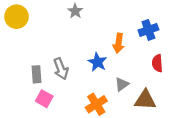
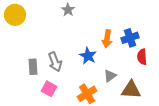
blue cross: (148, 30) -> (130, 38), moved
pink square: (44, 99) -> (49, 89), moved

